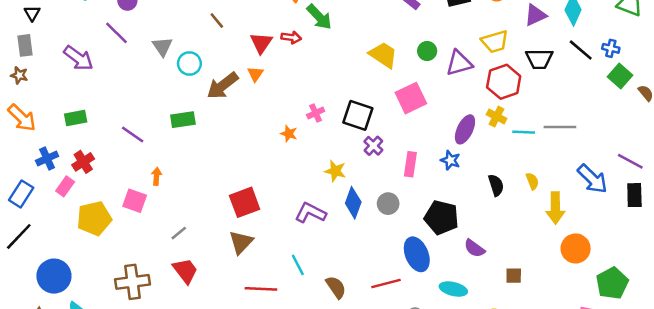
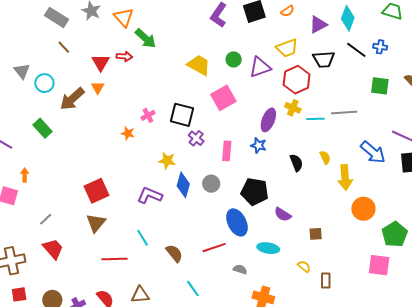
green square: (620, 76) -> (380, 86), moved, turned -30
green rectangle: (183, 120) -> (43, 128), turned 60

